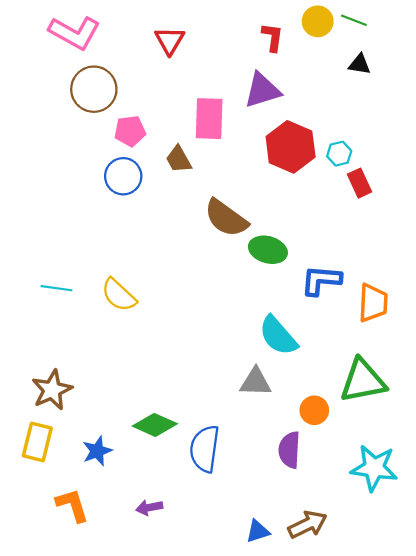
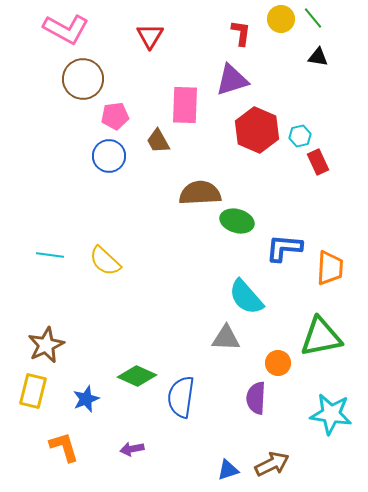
green line: (354, 20) -> (313, 18), turned 30
brown semicircle: (226, 218) -> (200, 193), turned 141

